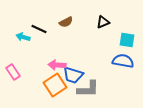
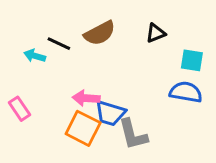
brown semicircle: (66, 22) -> (100, 33), size x1.5
orange square: (55, 85) -> (83, 128), turned -30
gray L-shape: (88, 89) -> (133, 134), turned 75

